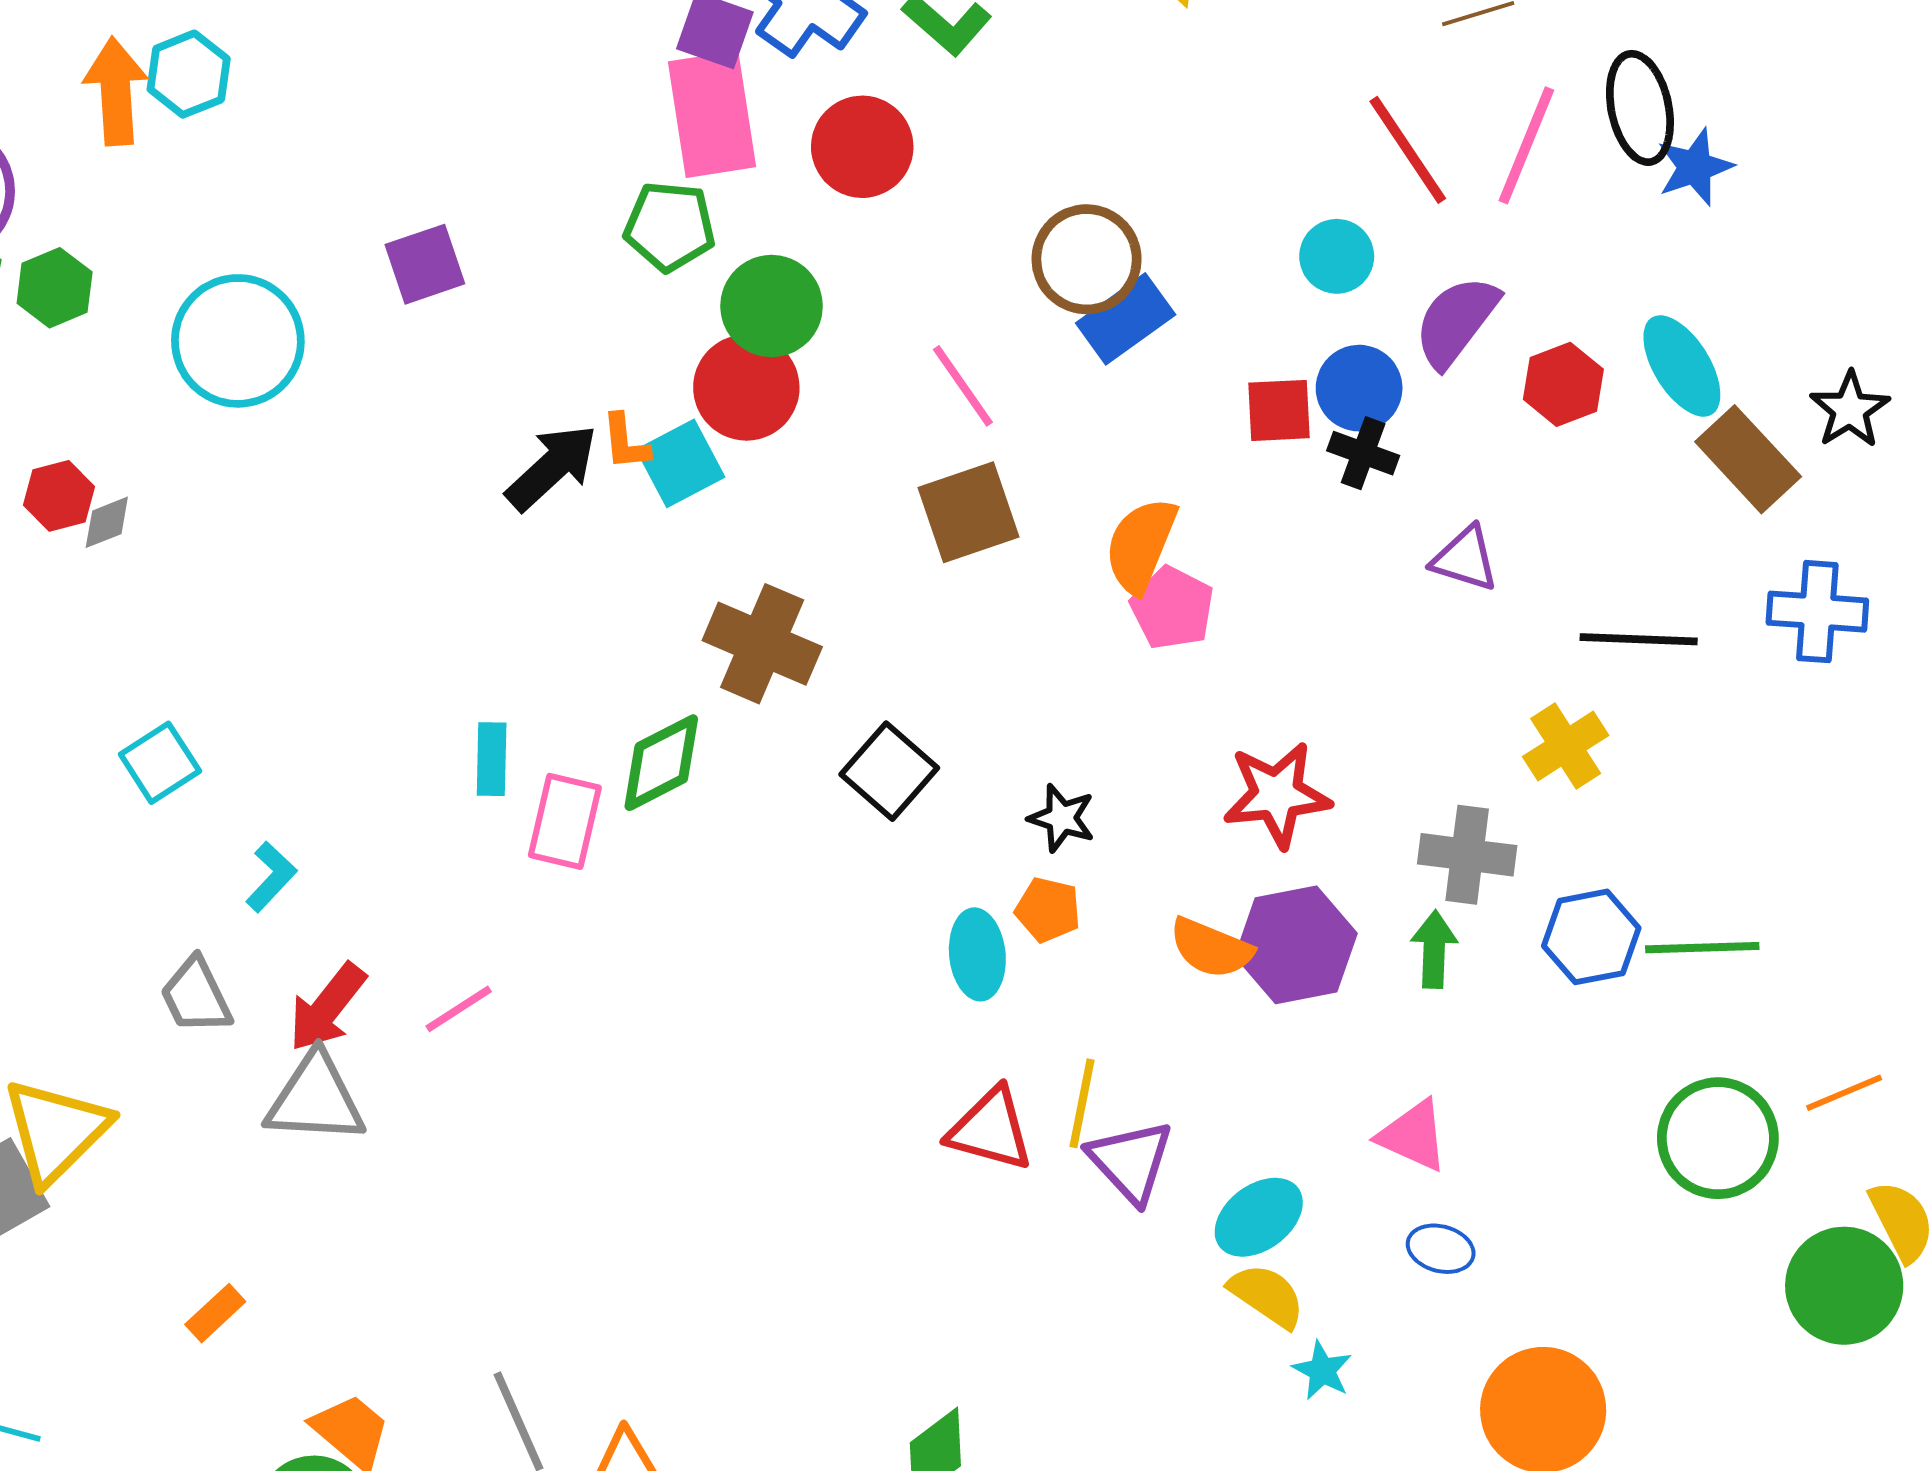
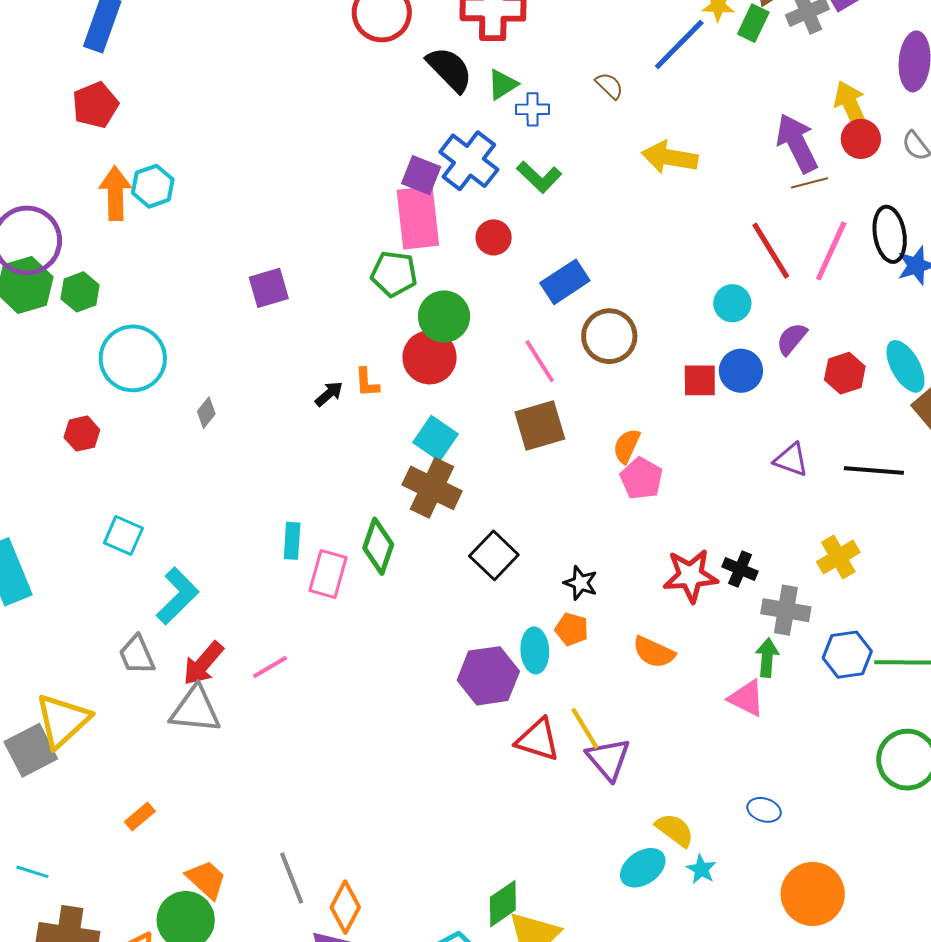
red circle: (862, 147) -> (494, 237), size x0.7
brown circle: (1087, 259) -> (609, 336), moved
blue rectangle: (1126, 319) -> (565, 282), moved
purple semicircle: (1456, 321) -> (792, 339), size x0.7
cyan circle: (238, 341) -> (133, 358), moved
black cross: (1363, 453) -> (740, 569), moved
cyan square: (681, 463) -> (436, 438), moved, turned -30
black arrow: (552, 467) -> (329, 394), size x0.6
red hexagon: (59, 496) -> (82, 434), moved
gray diamond: (107, 522) -> (206, 413), moved, turned -32
orange semicircle: (1141, 545) -> (627, 446), size x0.7
black line: (1639, 639) -> (874, 471), moved
cyan square: (160, 763) -> (123, 536), turned -36
green diamond: (661, 763) -> (378, 546), turned -46
cyan L-shape: (271, 877) -> (178, 596), size x1.6
purple hexagon: (1296, 945) -> (488, 676), moved
yellow line: (1082, 1103) -> (585, 728), turned -45
pink triangle: (1413, 1136) -> (746, 698), moved
cyan ellipse: (1259, 1217) -> (643, 868), moved

